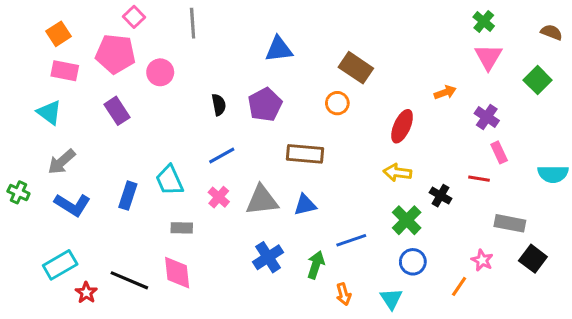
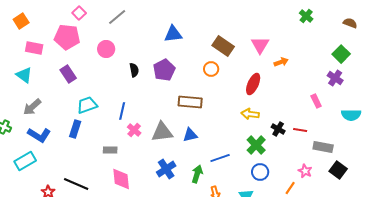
gray line: (193, 23) -> (117, 17), turned 54
orange square: (59, 34) -> (21, 21), moved
pink triangle: (488, 57) -> (260, 45), moved
pink circle: (160, 72) -> (106, 49), moved
purple cross: (487, 117) -> (335, 78), moved
blue line: (222, 156) -> (122, 111), moved, turned -48
red line: (479, 179) -> (300, 130), moved
cyan trapezoid: (169, 180) -> (87, 105), moved, turned 95
cyan rectangle: (60, 265) -> (25, 161), moved
pink diamond: (177, 273) -> (121, 179), moved

